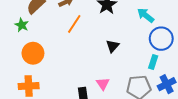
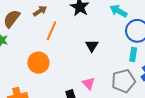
orange circle: (33, 53) -> (38, 63), moved

